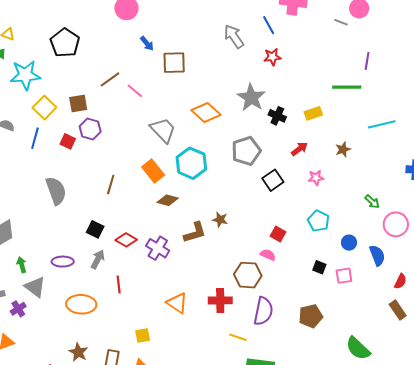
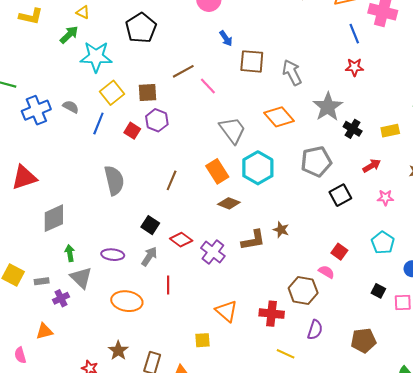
gray arrow: (234, 36) -> (292, 73), moved
purple semicircle: (263, 311) -> (315, 330), size x0.7
yellow square: (143, 335) -> (203, 340), moved

